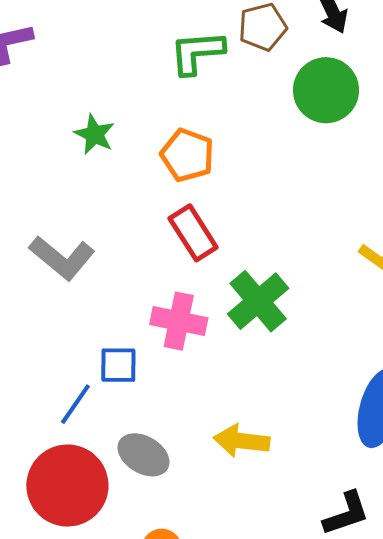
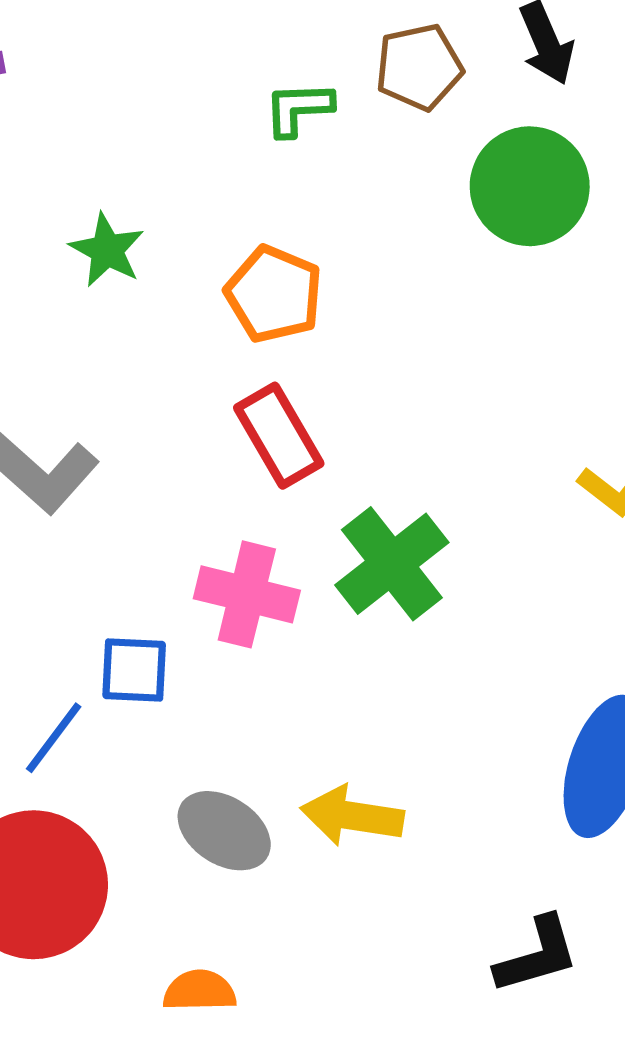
green L-shape: (197, 52) -> (298, 109), size x0.7
gray ellipse: (144, 455) -> (224, 831), moved

